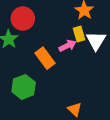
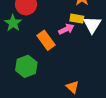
yellow rectangle: (79, 34) -> (77, 19), turned -64

